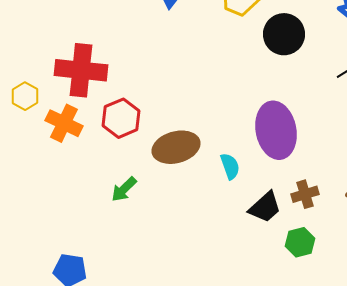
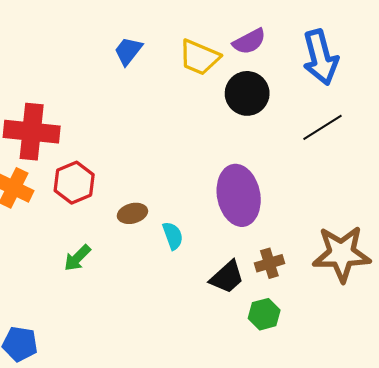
brown ellipse: (176, 147) -> (132, 213), size x0.6
cyan semicircle: (230, 166) -> (173, 236), moved

